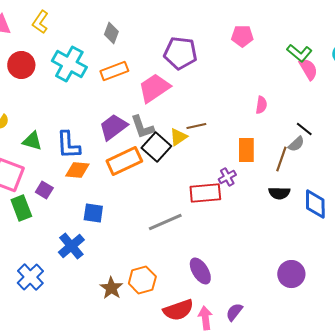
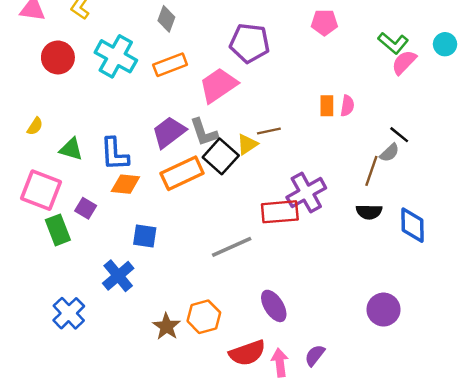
pink semicircle: (308, 69) -> (404, 62), turned -105
orange rectangle: (246, 150) -> (327, 106), moved, size x0.7
purple cross: (227, 177) -> (306, 193), size x1.8

